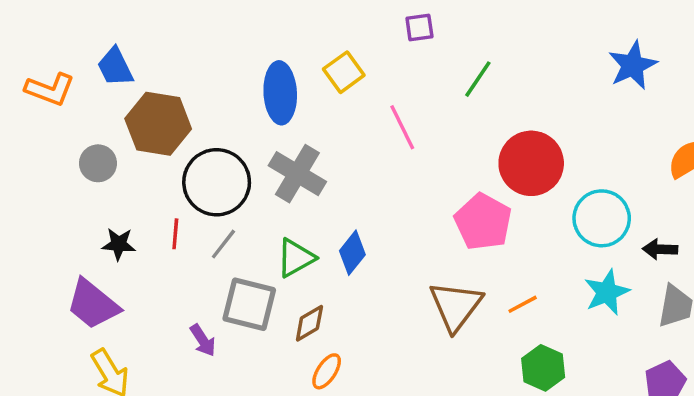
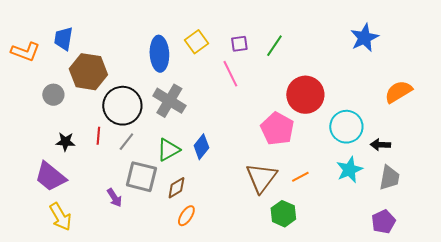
purple square: (419, 28) -> (239, 44), moved
blue trapezoid: (115, 67) -> (63, 39), turned 35
green hexagon: (543, 368) -> (283, 214), moved

